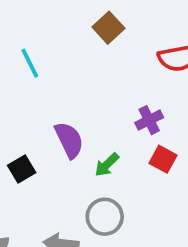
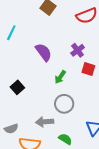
cyan line: (30, 63) -> (11, 33), turned 63
purple semicircle: (69, 140) -> (43, 52), moved

